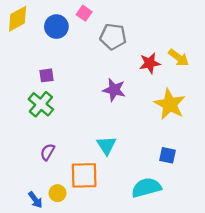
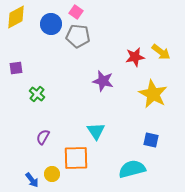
gray pentagon: (113, 37) -> (78, 36), moved
purple square: (46, 75) -> (16, 68), moved
green cross: (41, 104) -> (37, 94), size x0.7

